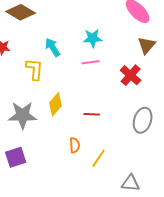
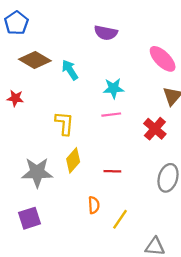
cyan arrow: (53, 47) -> (70, 70), moved
yellow L-shape: (35, 69) -> (64, 123), moved

